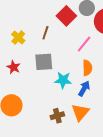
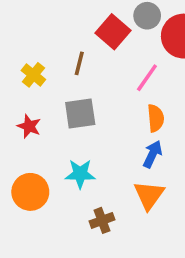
cyan star: (63, 80) -> (80, 174), moved
brown cross: (57, 116) -> (102, 220), moved

